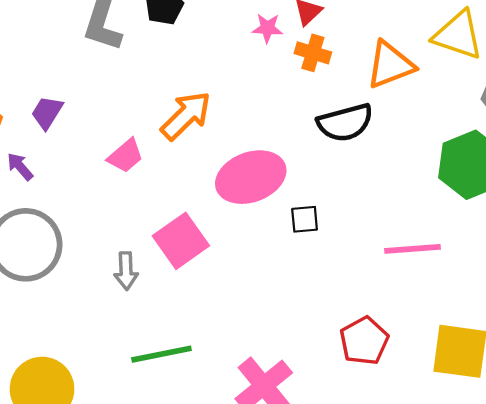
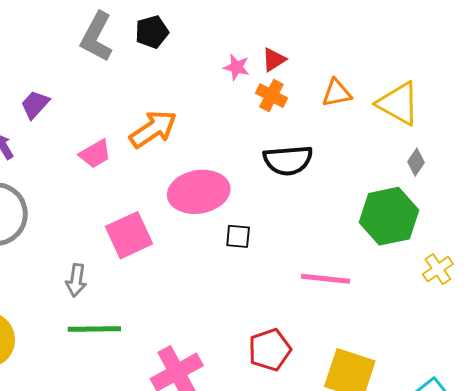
orange triangle: (390, 65) -> (337, 93), moved, size x0.7
gray arrow: (126, 271) -> (76, 280), moved

